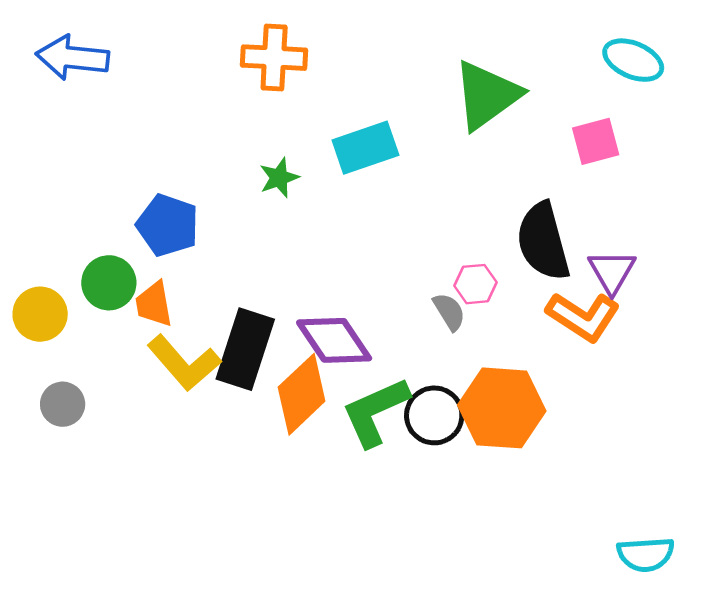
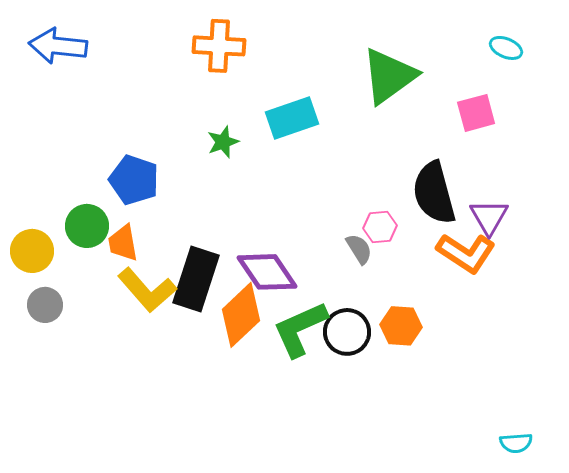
cyan ellipse: (633, 60) -> (506, 48), size x0.7
gray circle: (63, 404) -> (45, 305), moved
orange hexagon: (502, 408) -> (401, 326), size x0.6
cyan semicircle: (646, 554) -> (516, 443), size x0.7

